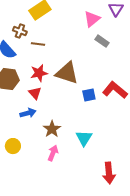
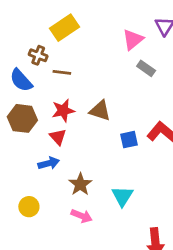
brown triangle: (67, 73) -> (100, 111), size x0.7
pink arrow: (53, 153) -> (82, 216), turned 91

